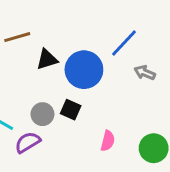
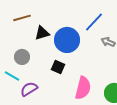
gray circle: (42, 114) -> (22, 57), moved
pink semicircle: (108, 141) -> (83, 88), size x1.6

